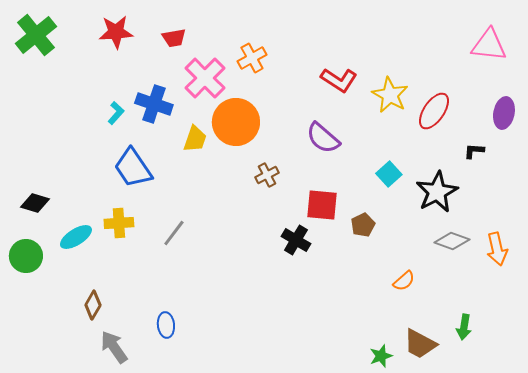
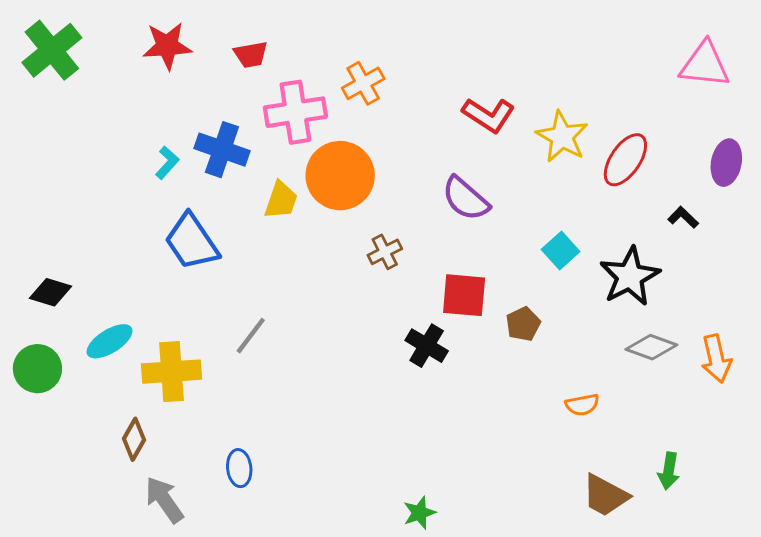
pink cross: (205, 78) -> (295, 112), turned 36
black L-shape: (474, 151) -> (683, 217), turned 40
yellow cross: (119, 223) -> (171, 372), moved, size x1.4
orange semicircle: (404, 281) -> (582, 405), turned 30
green star: (381, 356) -> (419, 513), moved

